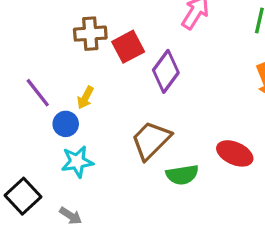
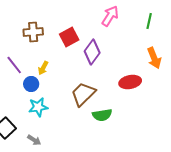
brown cross: (90, 34) -> (33, 32), moved
red ellipse: (235, 153) -> (130, 82), moved, turned -35

